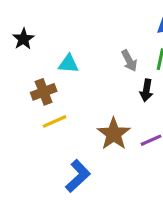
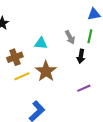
cyan triangle: (69, 64) -> (41, 43), moved
brown star: (114, 134) -> (46, 71), moved

